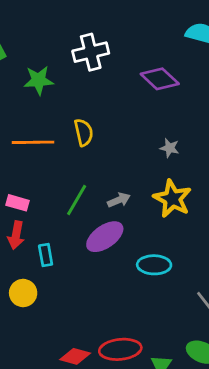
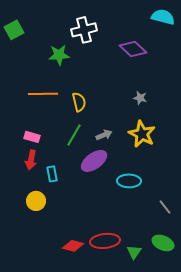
green star: (39, 80) -> (59, 55), moved
yellow semicircle: (84, 132) -> (79, 102), moved

